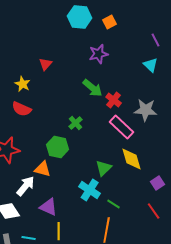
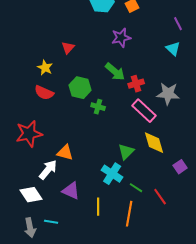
red cross: (114, 100) -> (136, 84), turned 35
green cross: (76, 123) -> (98, 107), turned -32
green hexagon: (58, 147) -> (80, 88), moved
red line: (154, 211) -> (160, 197), moved
yellow line: (59, 231) -> (98, 207), moved

